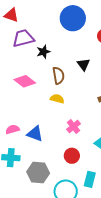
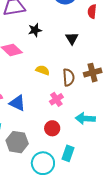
black star: (43, 52) -> (35, 30), moved
brown semicircle: (58, 76) -> (69, 77), moved

